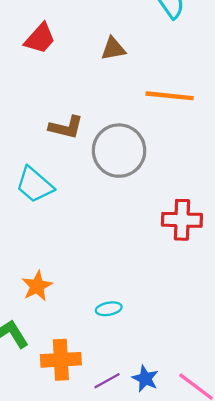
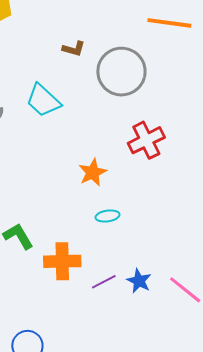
brown L-shape: (66, 127) -> (74, 49), size x0.7
red cross: (182, 220) -> (146, 140), moved, turned -30
orange star: (37, 286) -> (93, 172), moved

